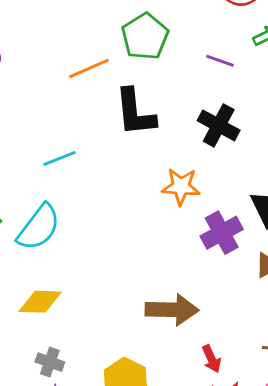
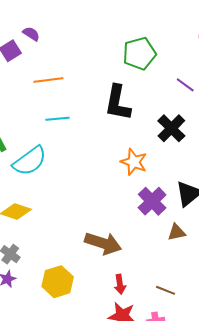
orange line: (89, 68) -> (48, 80), moved
purple cross: (222, 233) -> (152, 201), turned -32

